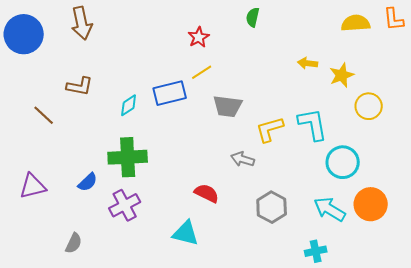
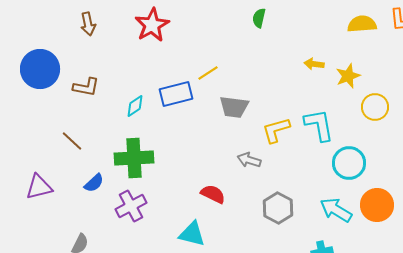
brown arrow: (82, 23) -> (88, 24), size x0.7
blue circle: (24, 34) -> (40, 69), moved
red star: (199, 37) -> (152, 25), moved, size x1.6
brown line: (44, 115) -> (72, 141), moved

